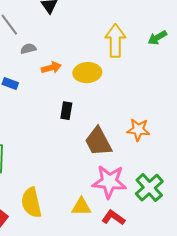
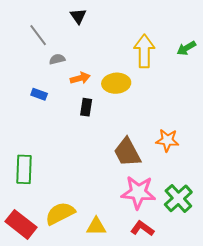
black rectangle: (66, 111) -> (86, 107), moved
yellow semicircle: (31, 203) -> (60, 213), turned 76
yellow triangle: (81, 207) -> (96, 226), moved

